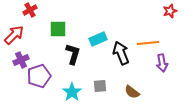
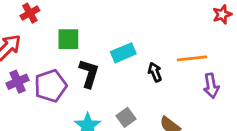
black arrow: (121, 53) -> (155, 72), size x0.6
purple pentagon: (39, 76) -> (50, 86), moved
gray square: (100, 86) -> (126, 117), turned -32

